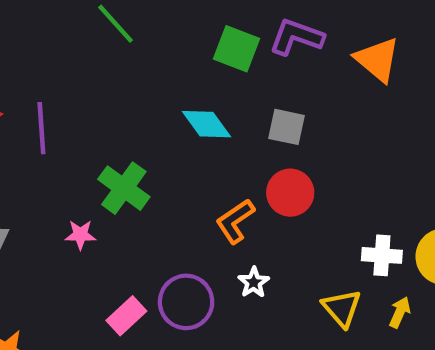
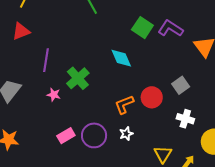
gray square: (286, 127) -> (181, 85), moved, turned 30
purple line: (41, 128) -> (46, 60), moved
white cross: (382, 255) -> (185, 119), moved

